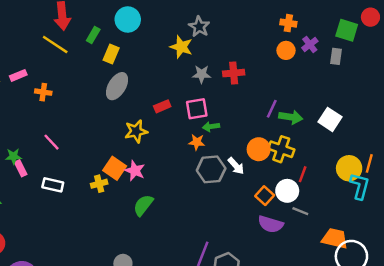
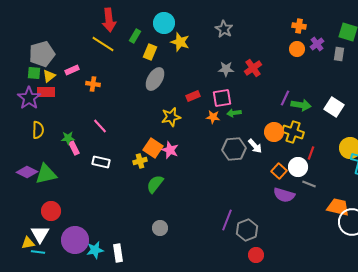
yellow star: (181, 47) -> (180, 42), moved
red cross: (234, 73) -> (253, 68), turned -30
orange star: (197, 142) -> (213, 117), moved
green semicircle: (143, 205) -> (155, 184), moved

